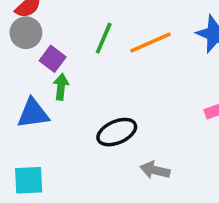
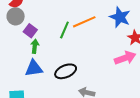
green line: (104, 38) -> (64, 30), moved
blue triangle: (33, 113) -> (34, 68), moved

